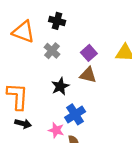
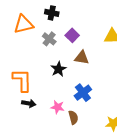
orange triangle: (23, 32) -> (23, 24), turned -30
purple square: (89, 53) -> (72, 35), moved
blue cross: (75, 114) -> (83, 93), moved

